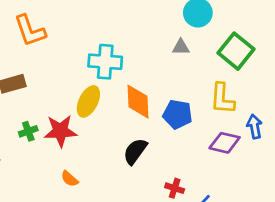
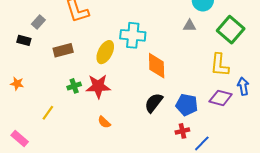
yellow ellipse: (88, 101) -> (105, 52), moved
blue pentagon: (178, 114) -> (187, 105), moved
red cross: (175, 188) -> (182, 131), turned -32

